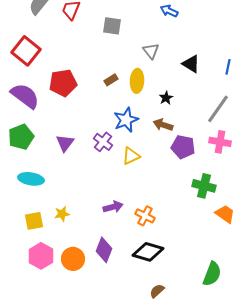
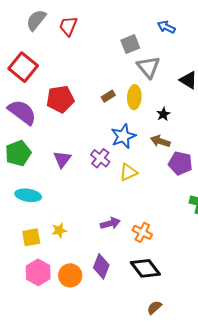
gray square: (112, 26) -> (130, 44), moved, turned -30
gray triangle: (151, 51) -> (148, 67), size x1.4
black diamond: (148, 252) -> (145, 268), turned 36

